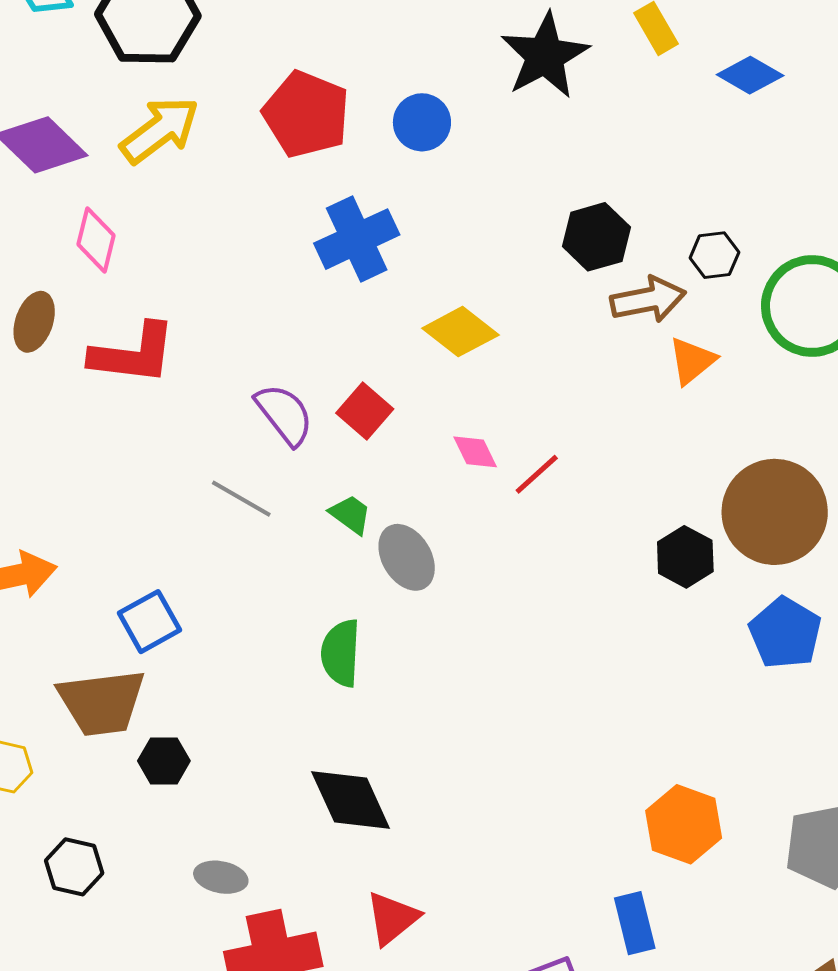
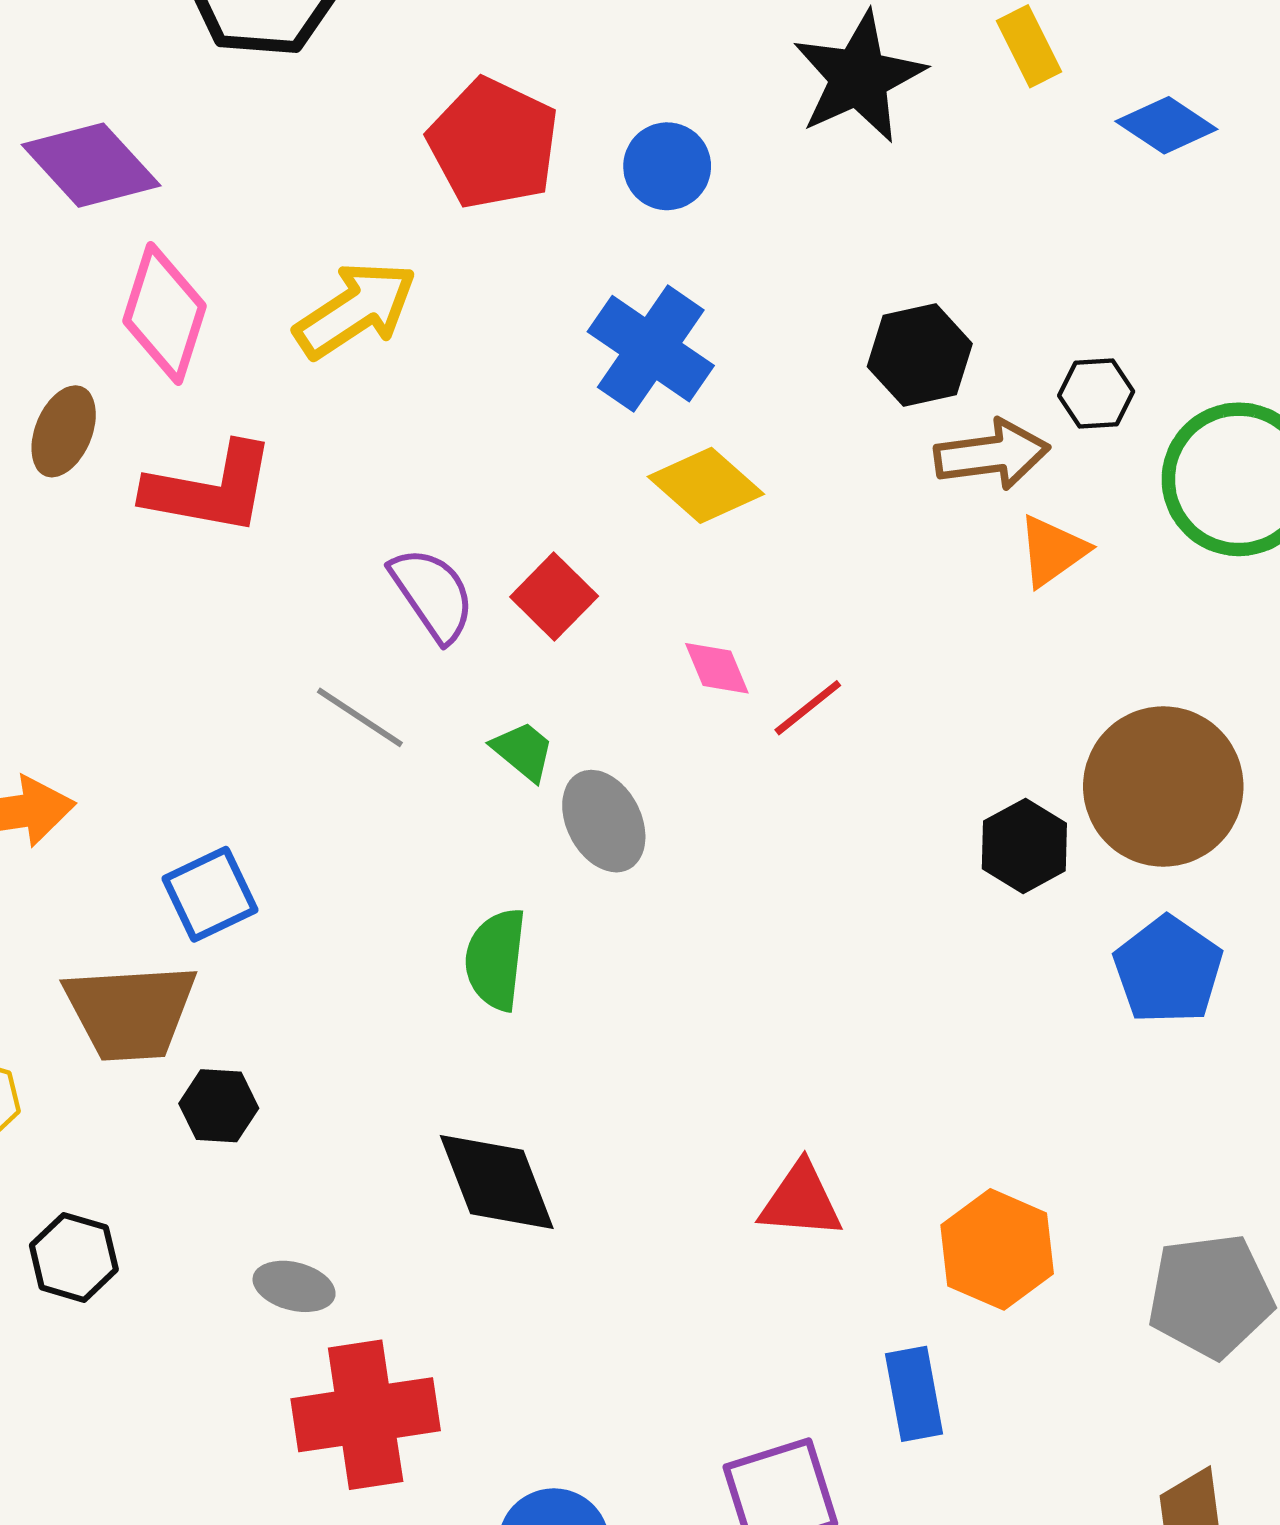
yellow arrow: (160, 130) -> (356, 310), moved
blue cross: (357, 239) -> (651, 349), moved, turned -34
pink diamond: (96, 240) -> (165, 314), size x1.4
red triangle: (392, 918) -> (801, 1201), moved, turned 40

